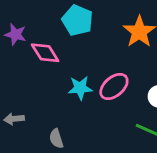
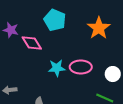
pink ellipse: (114, 87) -> (81, 67), turned 40

